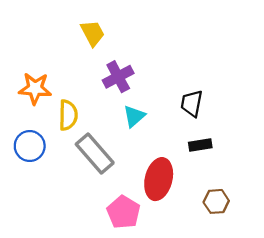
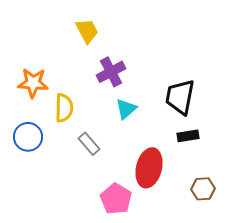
black trapezoid: (192, 103) -> (180, 97), size x1.4
gray rectangle: (95, 153) -> (89, 144), size x0.6

